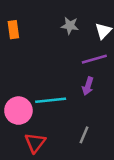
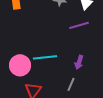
purple arrow: (88, 86) -> (79, 62), moved

